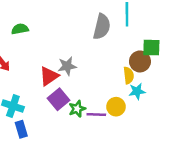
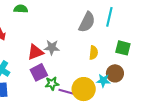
brown circle: (140, 61) -> (115, 73), moved
yellow semicircle: (129, 75) -> (94, 53), moved
yellow circle: (116, 107) -> (84, 89), size x1.5

